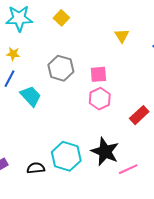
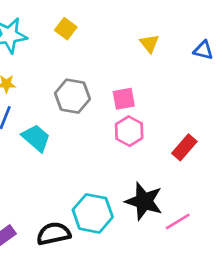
black semicircle: (36, 168) -> (54, 234), size x1.4

